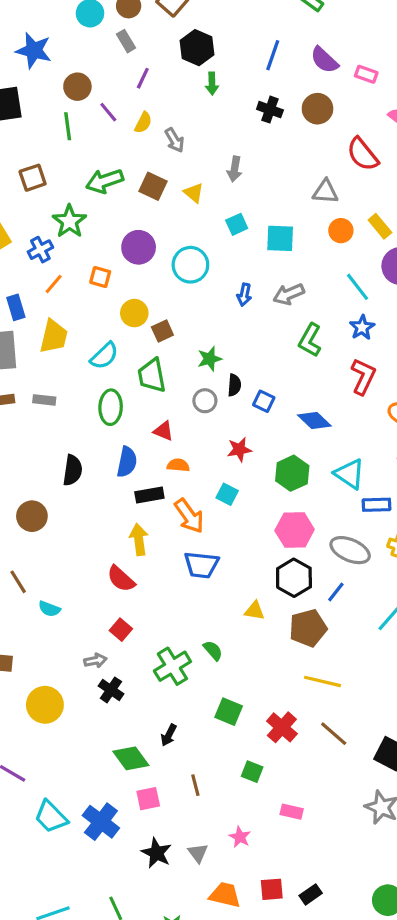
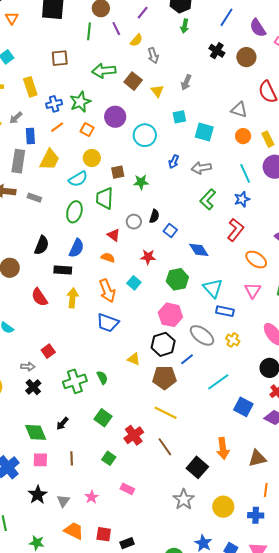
green star: (69, 221) -> (80, 102), moved
yellow circle: (134, 313) -> (92, 158), moved
green star: (210, 359) -> (141, 182), moved
red triangle: (163, 431) -> (114, 235), moved
black rectangle: (149, 495) -> (63, 270), moved
red semicircle: (121, 579) -> (39, 297), moved

